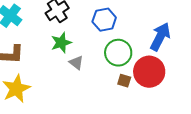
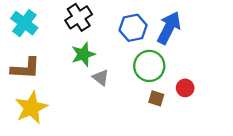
blue arrow: (160, 37) -> (169, 28), moved
red circle: (149, 72) -> (185, 88), size x0.5

